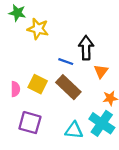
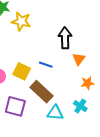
blue line: (66, 62) -> (46, 65), moved
brown rectangle: (68, 87) -> (41, 92), moved
cyan cross: (102, 123) -> (80, 106), size x0.6

